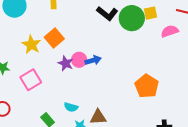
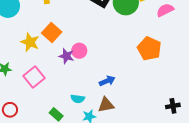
blue arrow: (93, 60) -> (107, 81), moved
orange pentagon: (147, 86) -> (149, 49), moved

